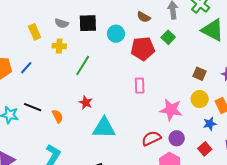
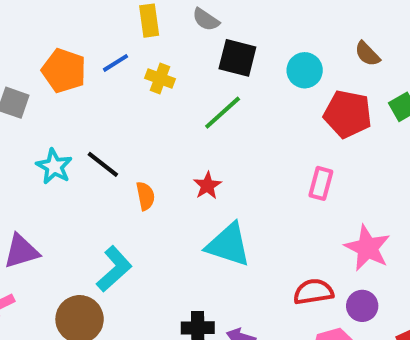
black square: (88, 23) -> (237, 58), moved
yellow cross: (59, 46) -> (160, 79), moved
blue line: (26, 68) -> (115, 63), moved

